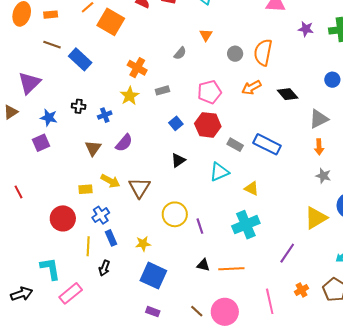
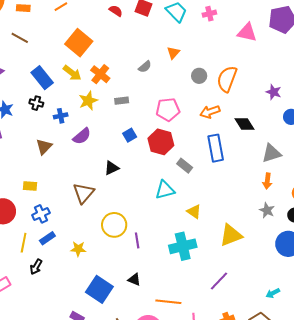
orange square: (111, 22) -> (79, 43), moved
purple star: (306, 29) -> (274, 92), moved
blue rectangle: (80, 59) -> (42, 78), moved
purple semicircle: (124, 143) -> (82, 136), moved
blue rectangle: (267, 144) -> (216, 148), moved, turned 44
black triangle: (178, 160) -> (112, 168), moved
yellow arrow: (110, 181) -> (72, 73), moved
yellow triangle: (316, 218) -> (231, 235), moved
blue rectangle: (111, 238) -> (47, 238), turned 70
orange line: (231, 269) -> (168, 302), moved
blue square: (153, 276) -> (99, 289), moved

